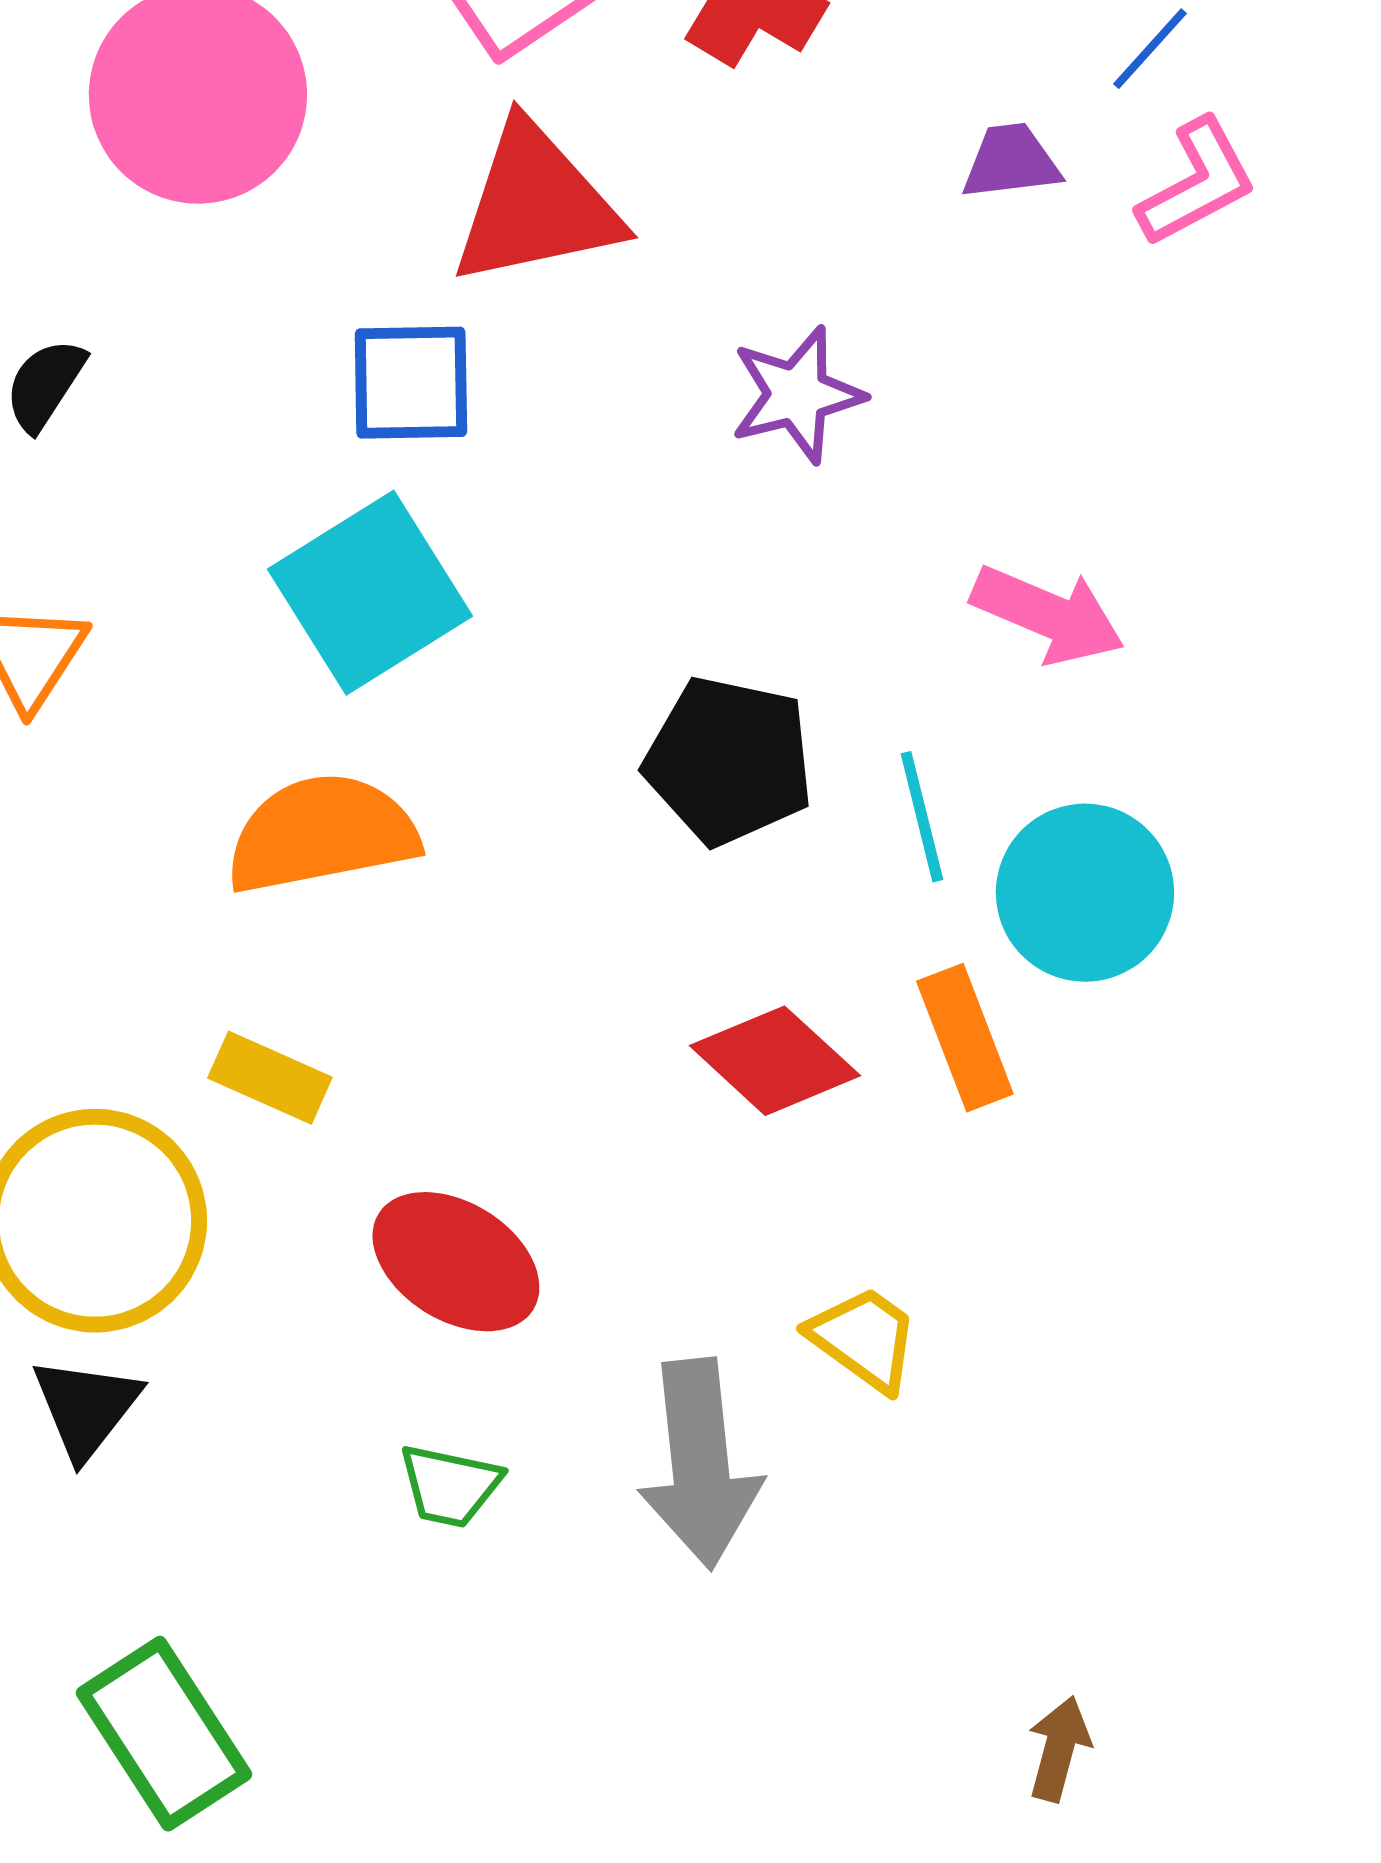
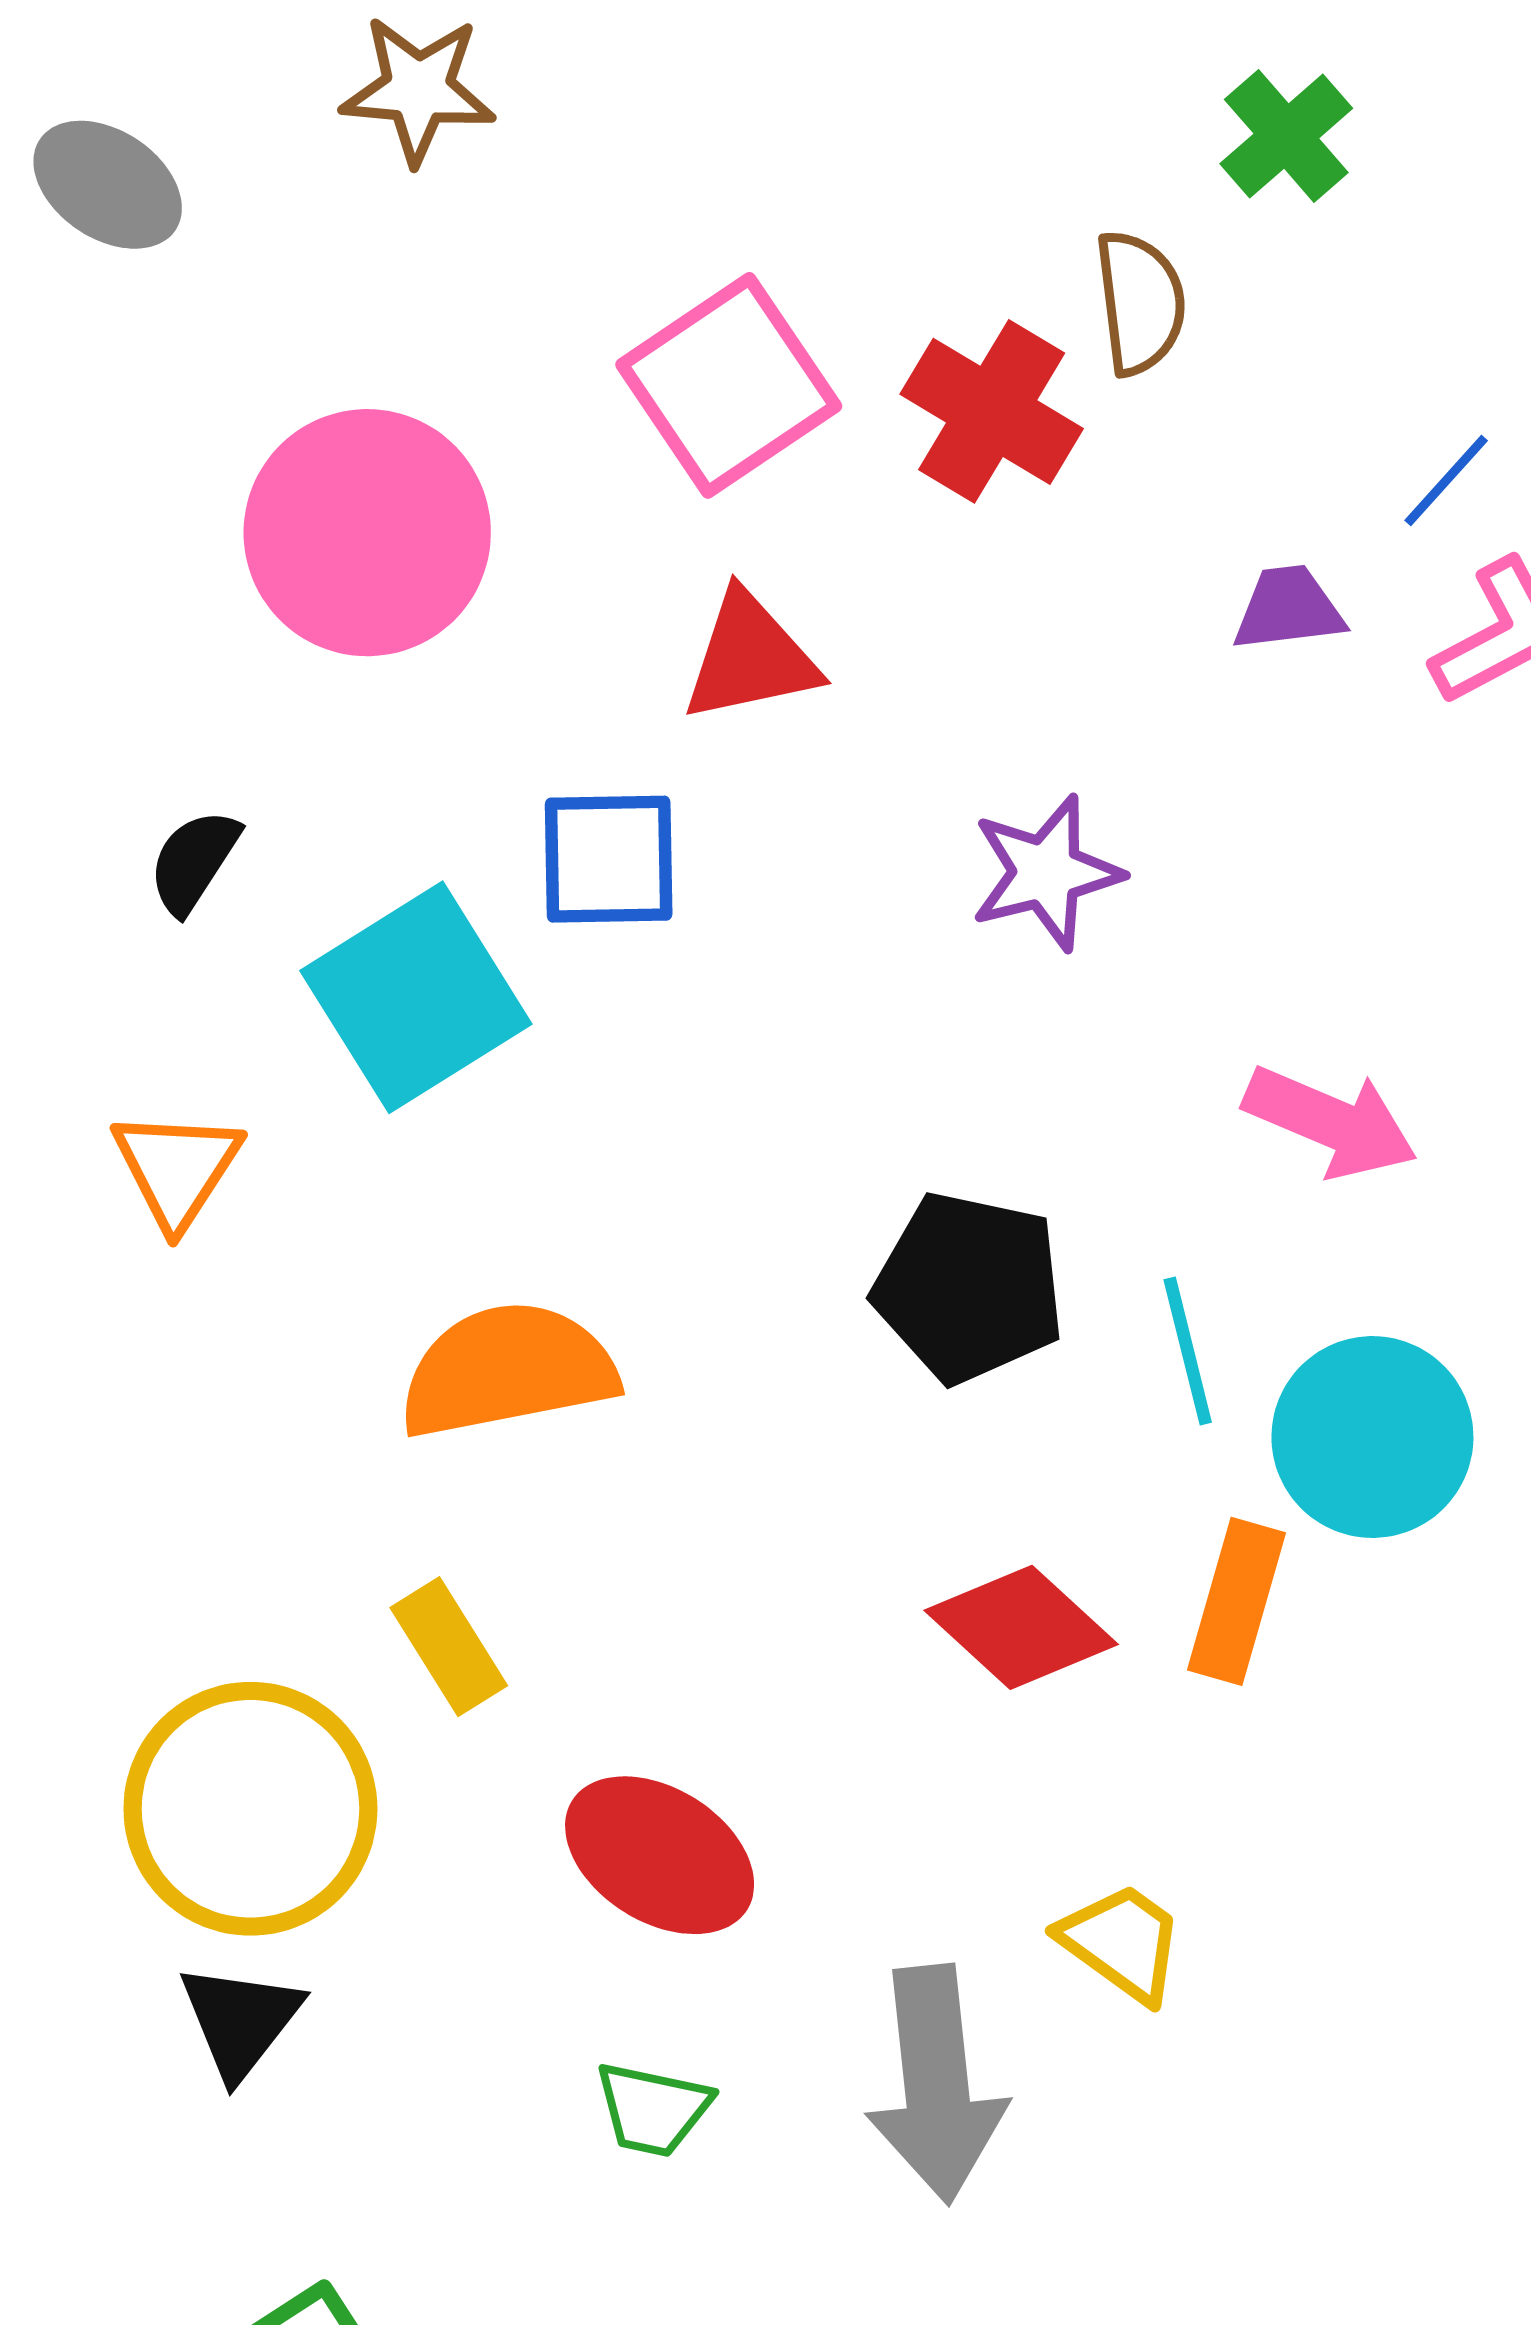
red triangle: (536, 205) -> (750, 657), size x0.7
cyan square: (370, 593) -> (416, 997), moved
orange rectangle: (965, 1038) -> (1236, 1601), turned 37
yellow rectangle: (270, 1078) -> (449, 1647), turned 34

